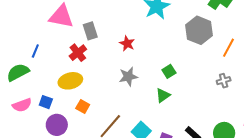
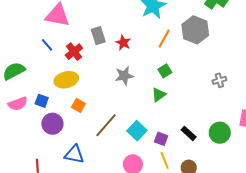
gray rectangle: (90, 31) -> (98, 36), moved
orange line: (228, 48) -> (164, 39), moved
blue line: (35, 51) -> (47, 45), moved, turned -64

